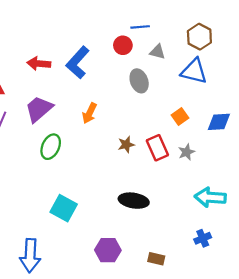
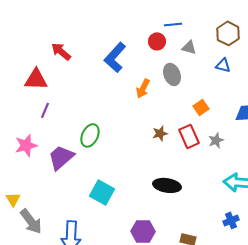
red arrow: (39, 64) -> (61, 51), moved, turned 35
blue triangle: (194, 71) -> (223, 65), size x0.6
purple trapezoid: (39, 109) -> (61, 157), moved
orange arrow: (89, 113) -> (143, 88), moved
orange square: (180, 116) -> (201, 107), moved

